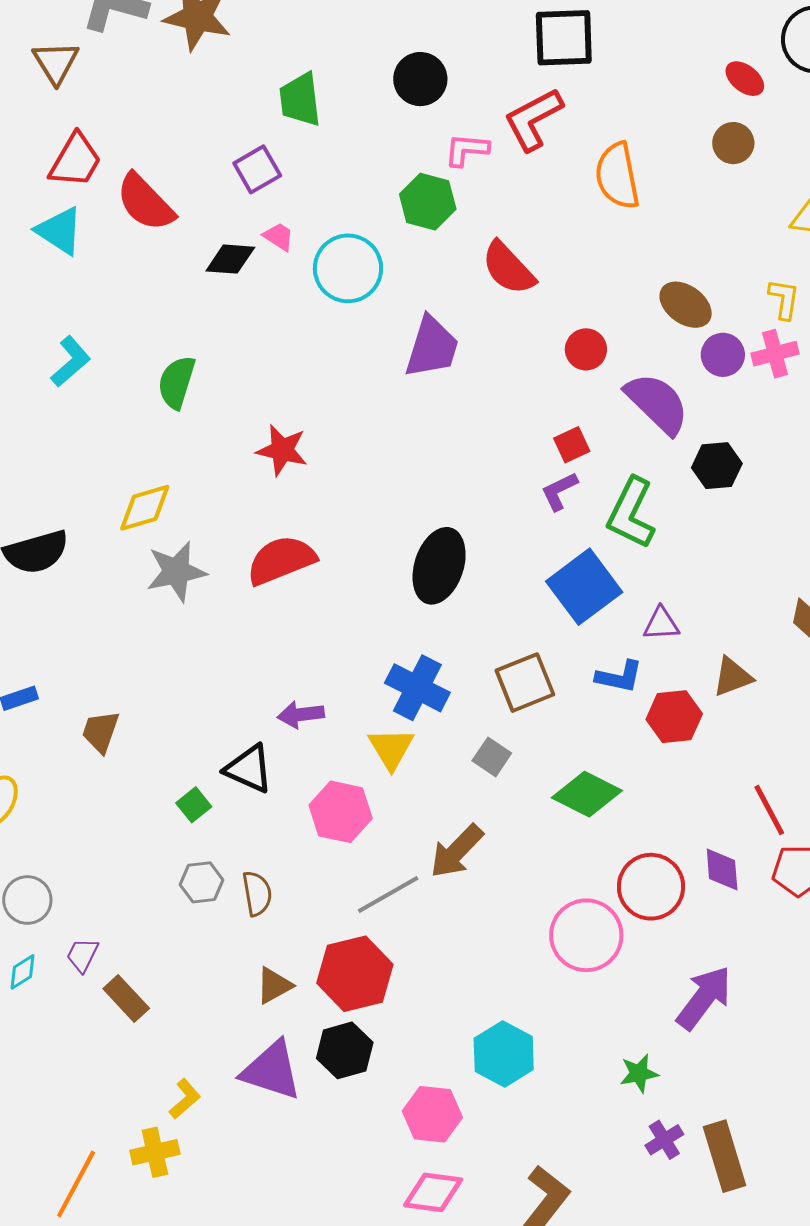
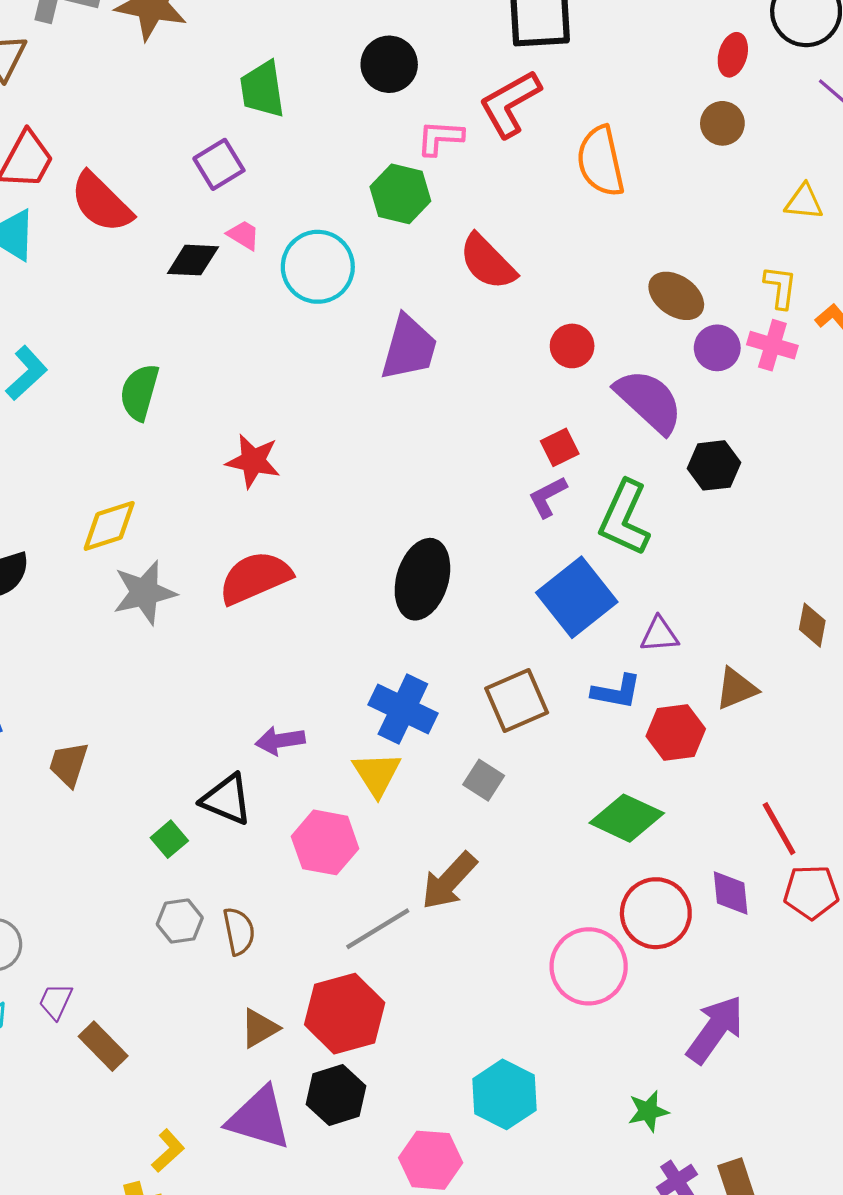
red ellipse: (745, 79) -> (733, 55), turned 69
pink cross: (775, 354) -> (772, 345), turned 33
green diamond: (587, 794) -> (627, 818), moved

